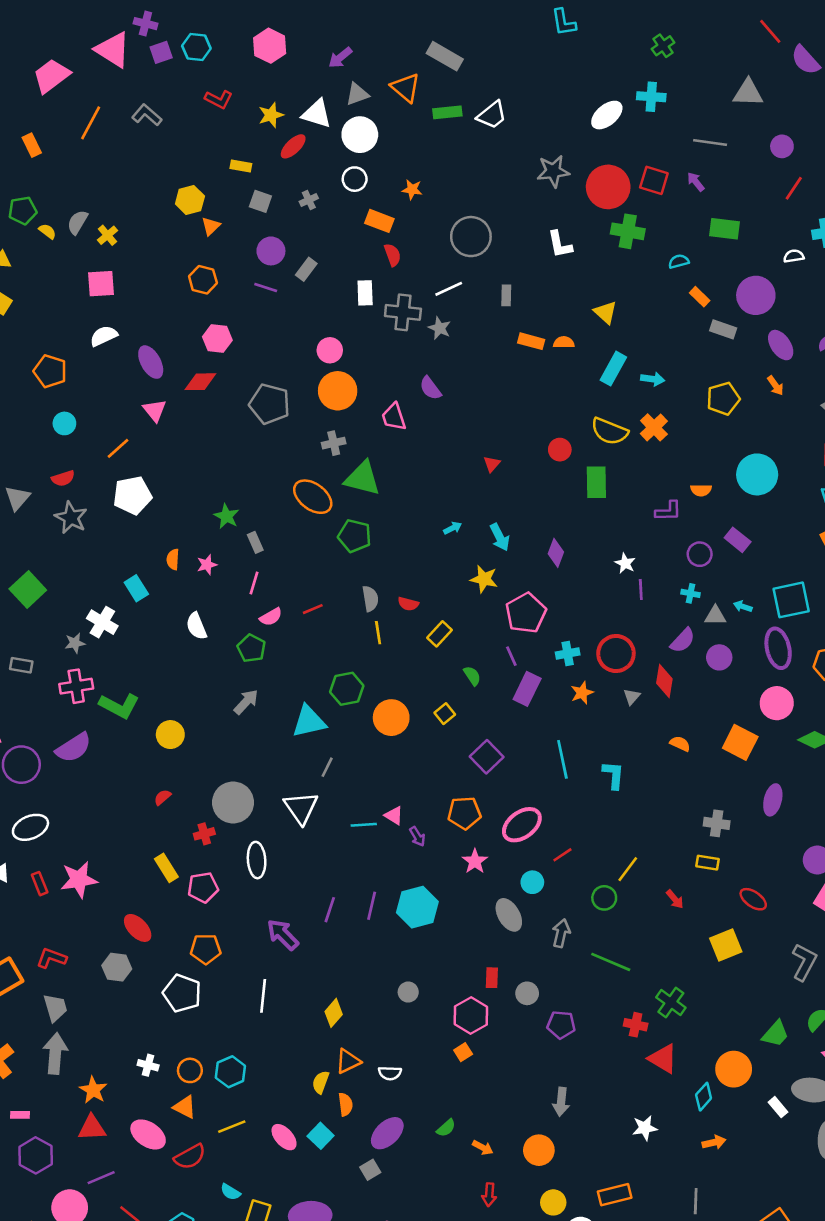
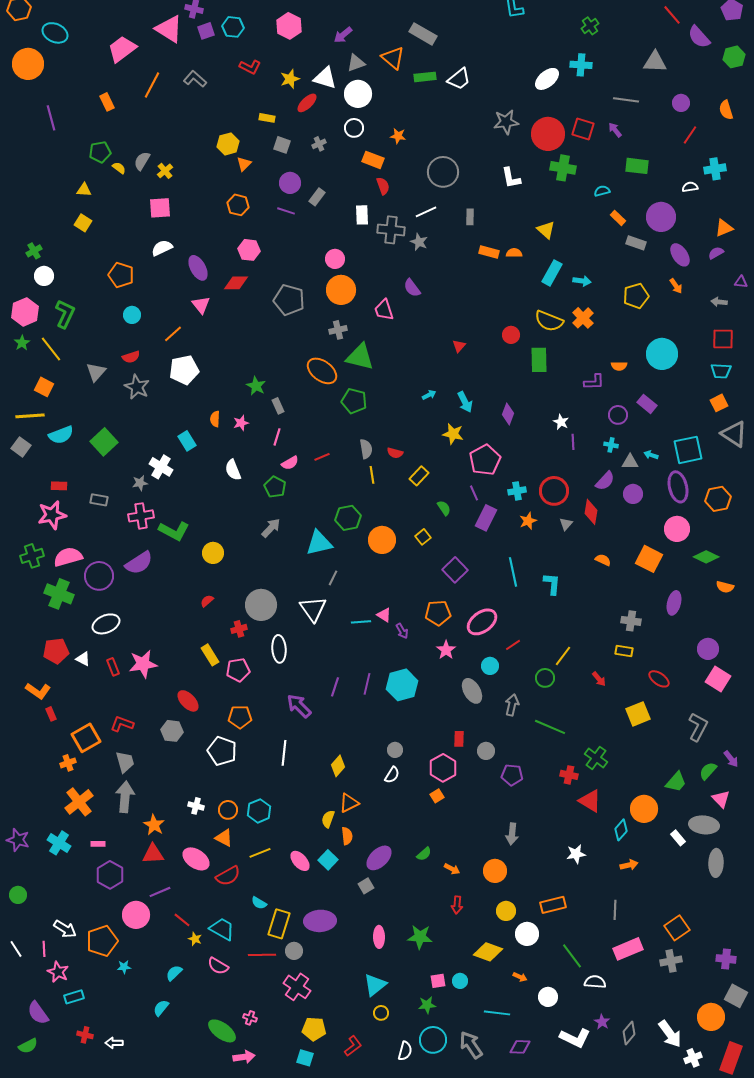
white semicircle: (390, 1073) -> (392, 775), moved, turned -60

